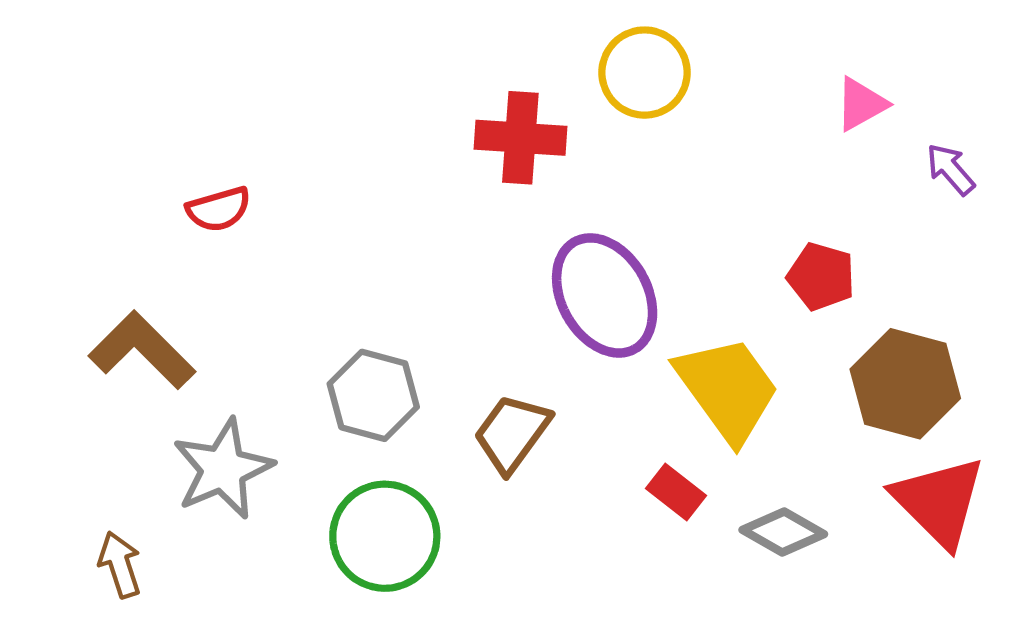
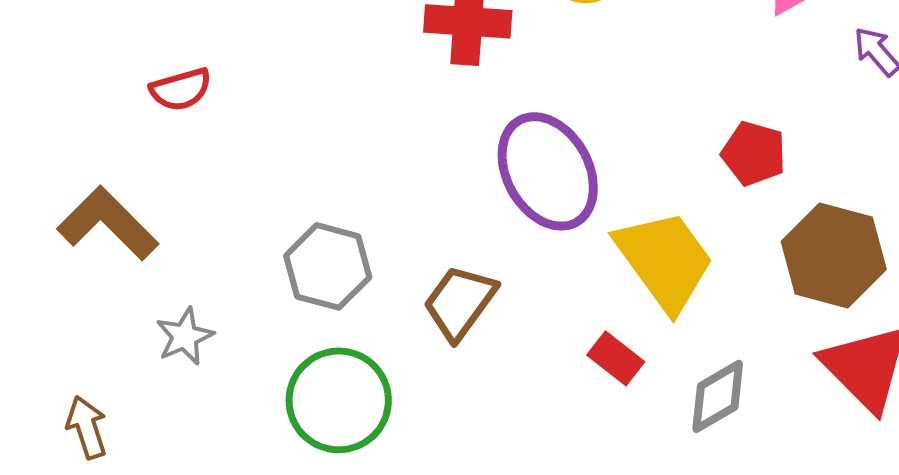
gray star: (223, 469) -> (185, 336), size x0.6
gray diamond: (783, 532) -> (718, 396), turned -60

